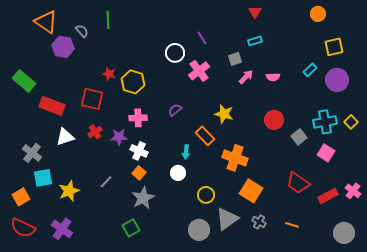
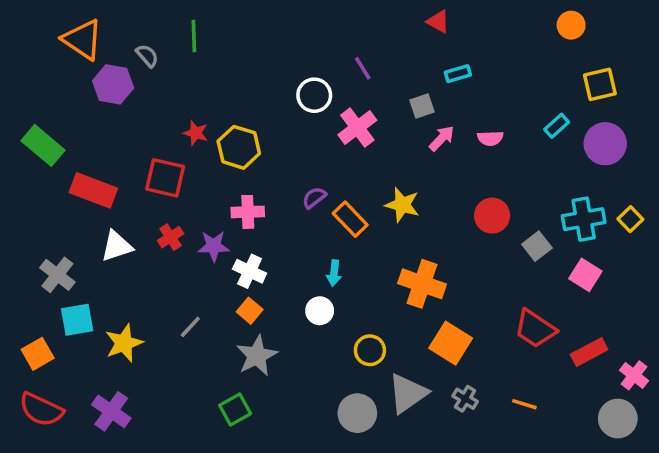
red triangle: (255, 12) -> (438, 22), moved, turned -32
orange rectangle: (205, 136) -> (350, 219), moved
pink cross: (353, 191) -> (634, 375), moved

